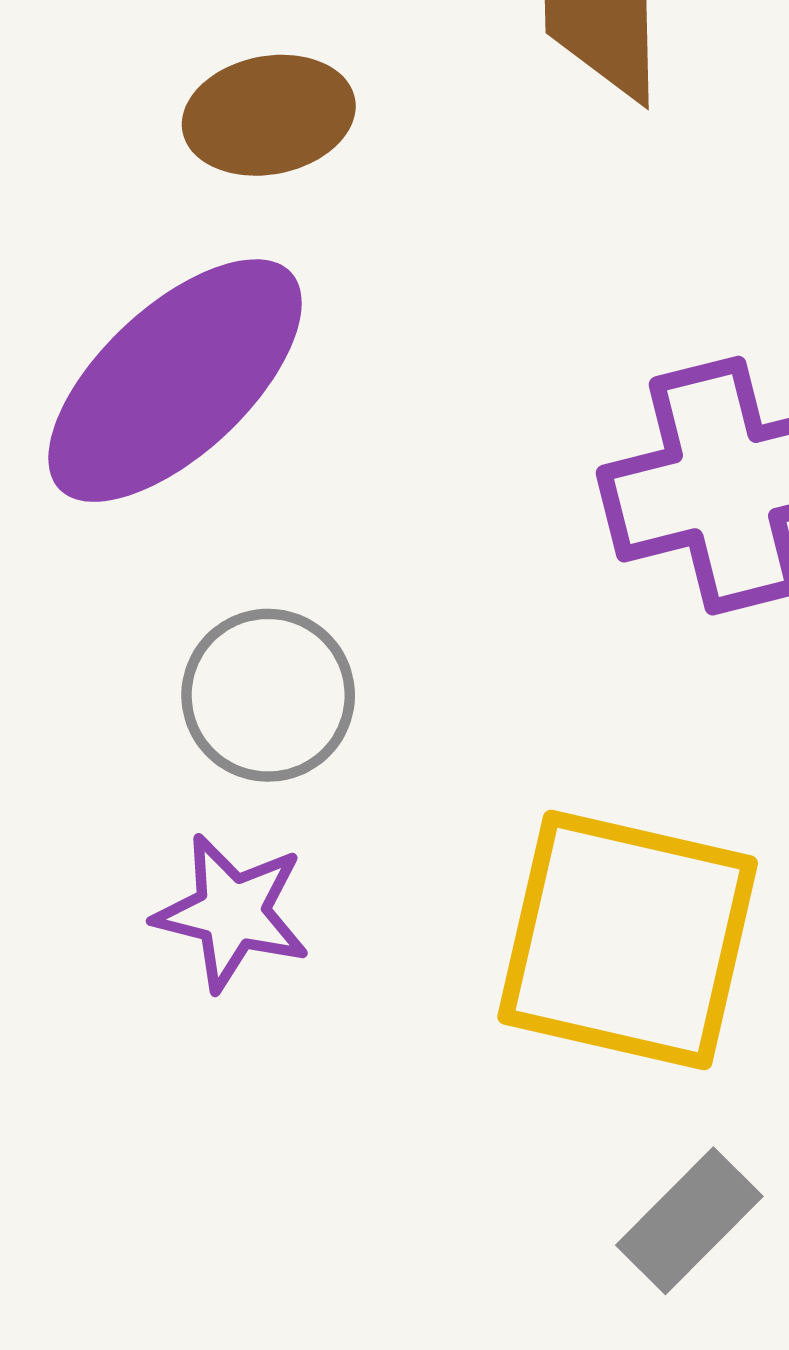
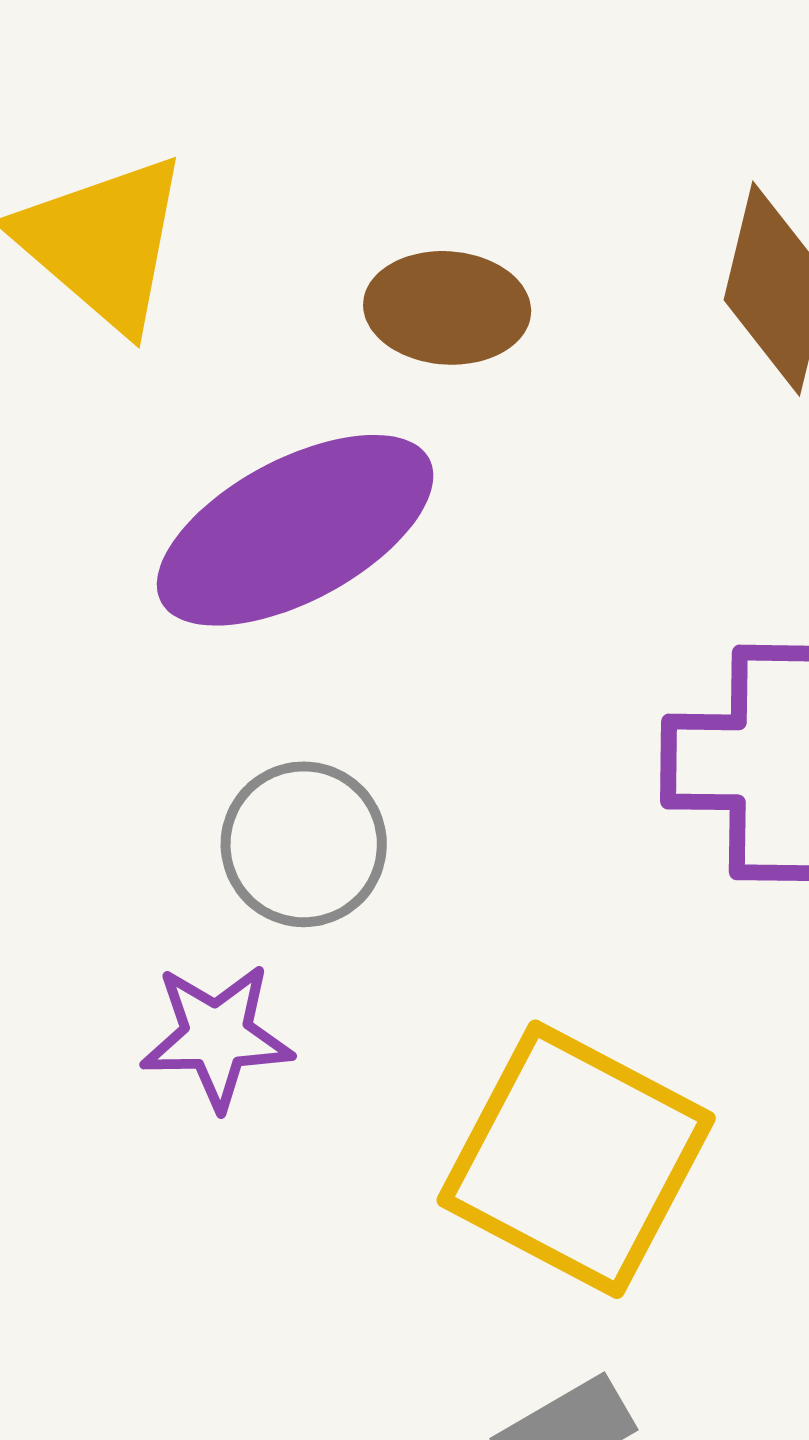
purple star: (232, 912) -> (217, 1036), turned -30

